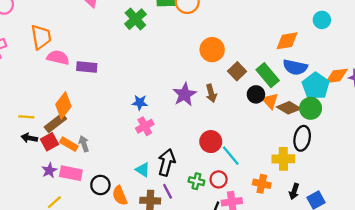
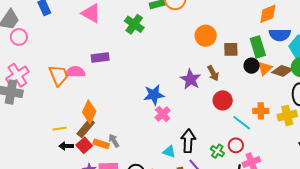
orange trapezoid: (41, 37) -> (59, 75), moved
purple rectangle: (87, 67) -> (100, 58), moved
brown square: (237, 71) -> (231, 49), turned -35
green rectangle: (268, 75) -> (258, 47), turned 35
orange triangle: (270, 101) -> (265, 68), turned 42
blue star: (140, 103) -> (154, 95), size x1.5
red circle: (211, 142) -> (223, 100), moved
green cross: (196, 181) -> (217, 151), turned 32
orange cross: (262, 184) -> (261, 111), moved

